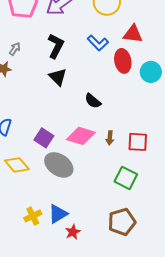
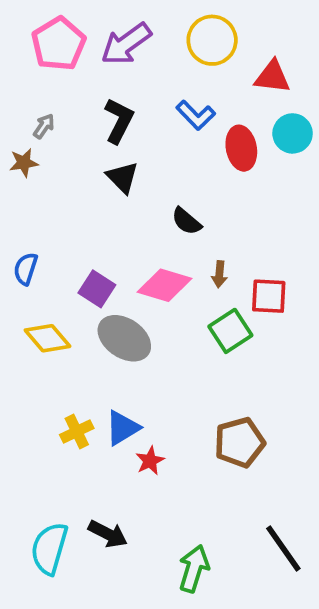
red triangle: (133, 34) -> (272, 77), moved
cyan circle: (151, 72) -> (293, 133), moved
brown arrow: (110, 138) -> (219, 274), moved
green square: (126, 178) -> (230, 331), moved, turned 30

